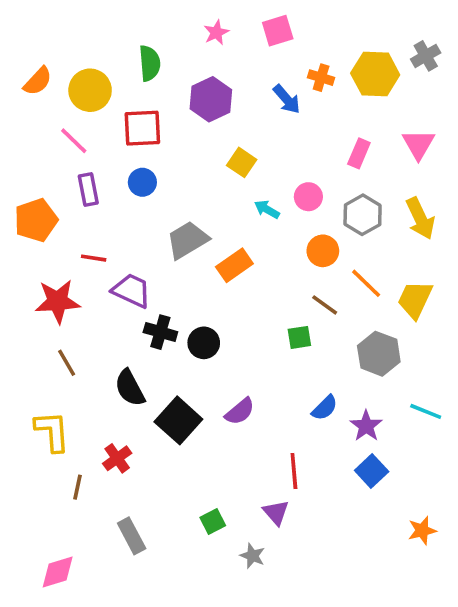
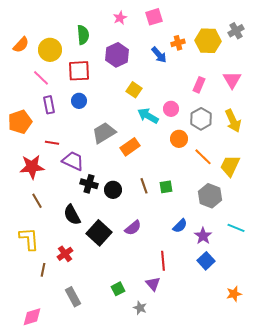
orange cross: (321, 78) -> (178, 43), turned -32
cyan arrow: (267, 209) -> (148, 116), size x1.5
brown line: (325, 305) -> (144, 186), moved, turned 35

